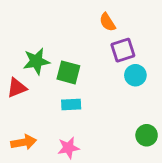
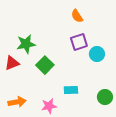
purple square: (123, 50) -> (79, 42), moved
green square: (68, 72) -> (45, 65), moved, turned 30
cyan rectangle: (71, 105) -> (71, 90), moved

